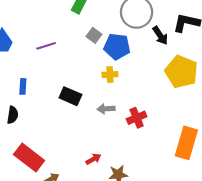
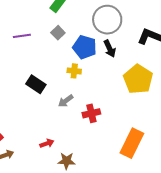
gray square: (94, 35) -> (58, 33), moved
black arrow: (160, 36) -> (110, 49), moved
gray arrow: (106, 109) -> (66, 101), turned -42

